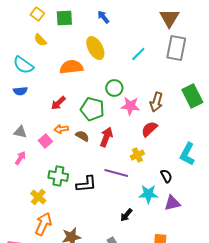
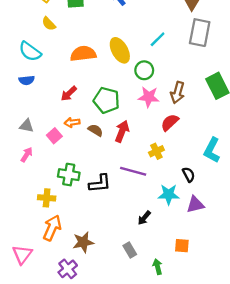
yellow ellipse: (95, 48) -> (120, 50), moved
green circle: (114, 88) -> (144, 70), moved
yellow cross: (38, 197) -> (47, 198), turned -35

